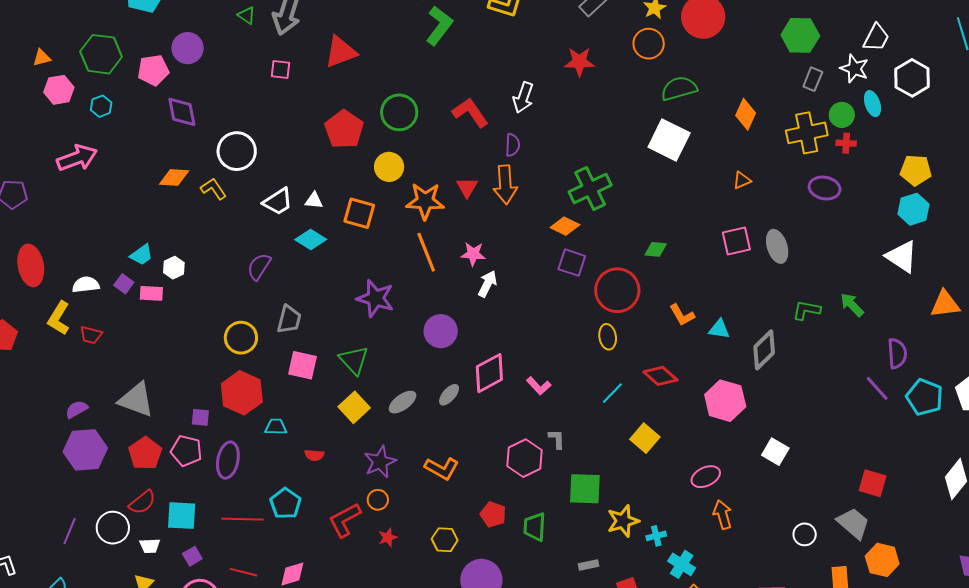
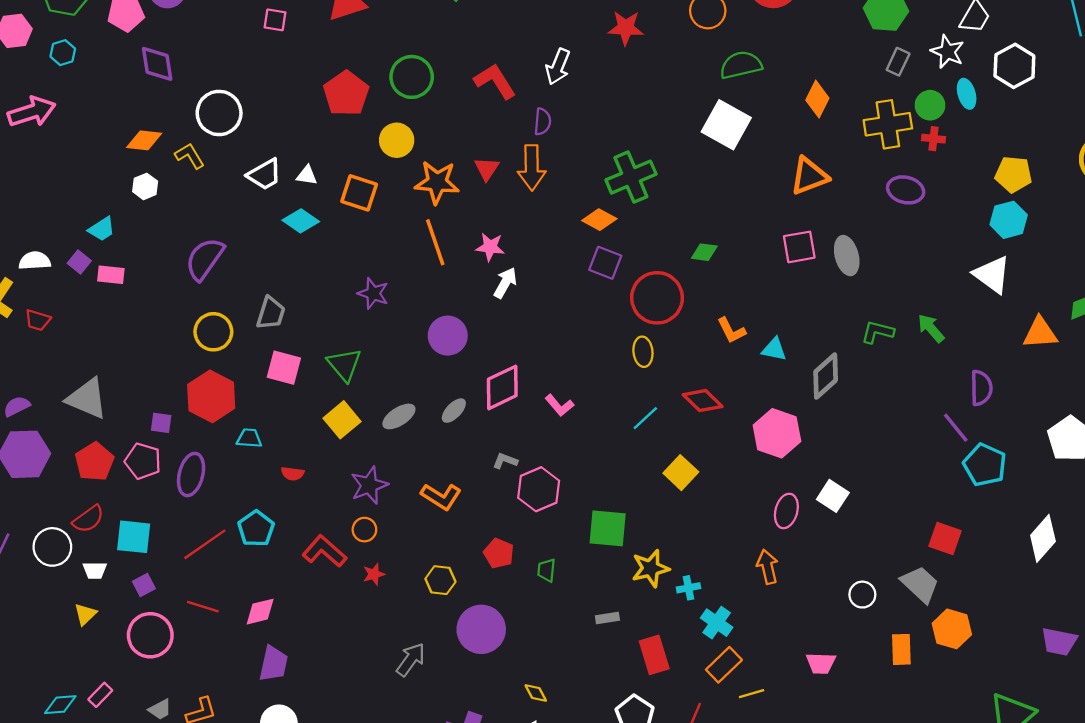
orange triangle: (742, 180) -> (809, 176), size x1.8
purple semicircle: (259, 267) -> (205, 259), moved, size x1.4
white hexagon: (174, 268) -> (145, 186), moved
purple star: (375, 298) -> (373, 293), size x0.7
cyan pentagon: (925, 397) -> (985, 465), moved
gray L-shape: (557, 439) -> (505, 461), moved, turned -70
pink ellipse: (706, 477) -> (786, 511), moved, turned -52
red line: (243, 519) -> (205, 544), turned -39
red L-shape: (345, 520) -> (324, 551), turned 66
green trapezoid: (535, 527) -> (546, 570), size x0.7

